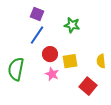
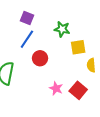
yellow square: (70, 61) -> (78, 47), moved
pink star: (52, 74) -> (56, 88), moved

